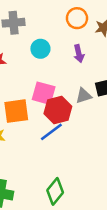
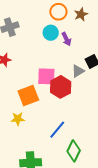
cyan circle: (40, 49) -> (51, 33), moved
blue line: (51, 132) -> (57, 130), moved

